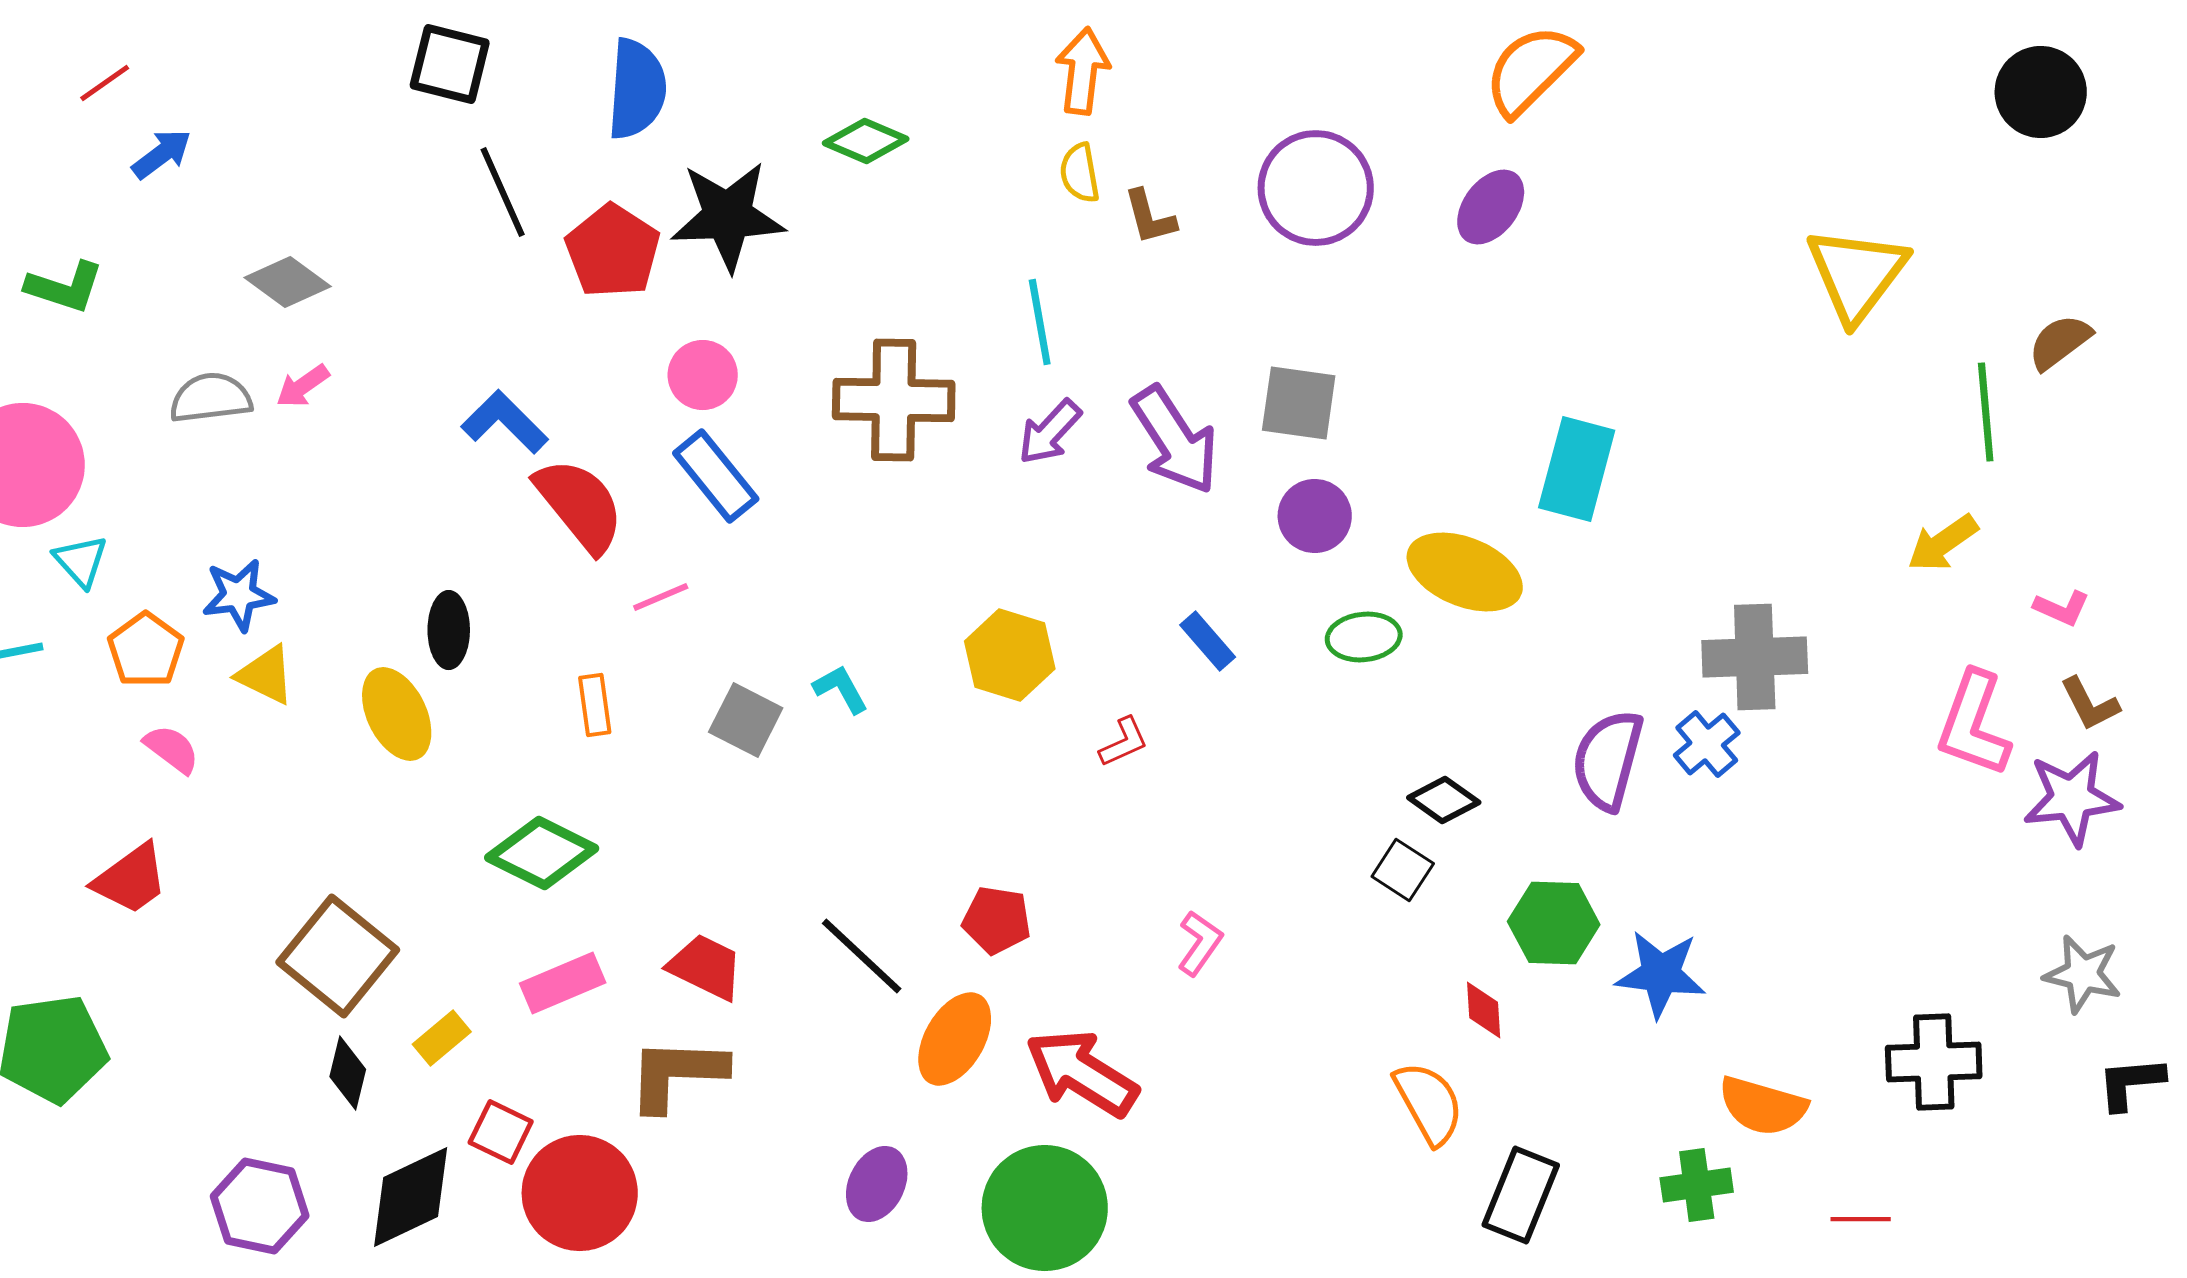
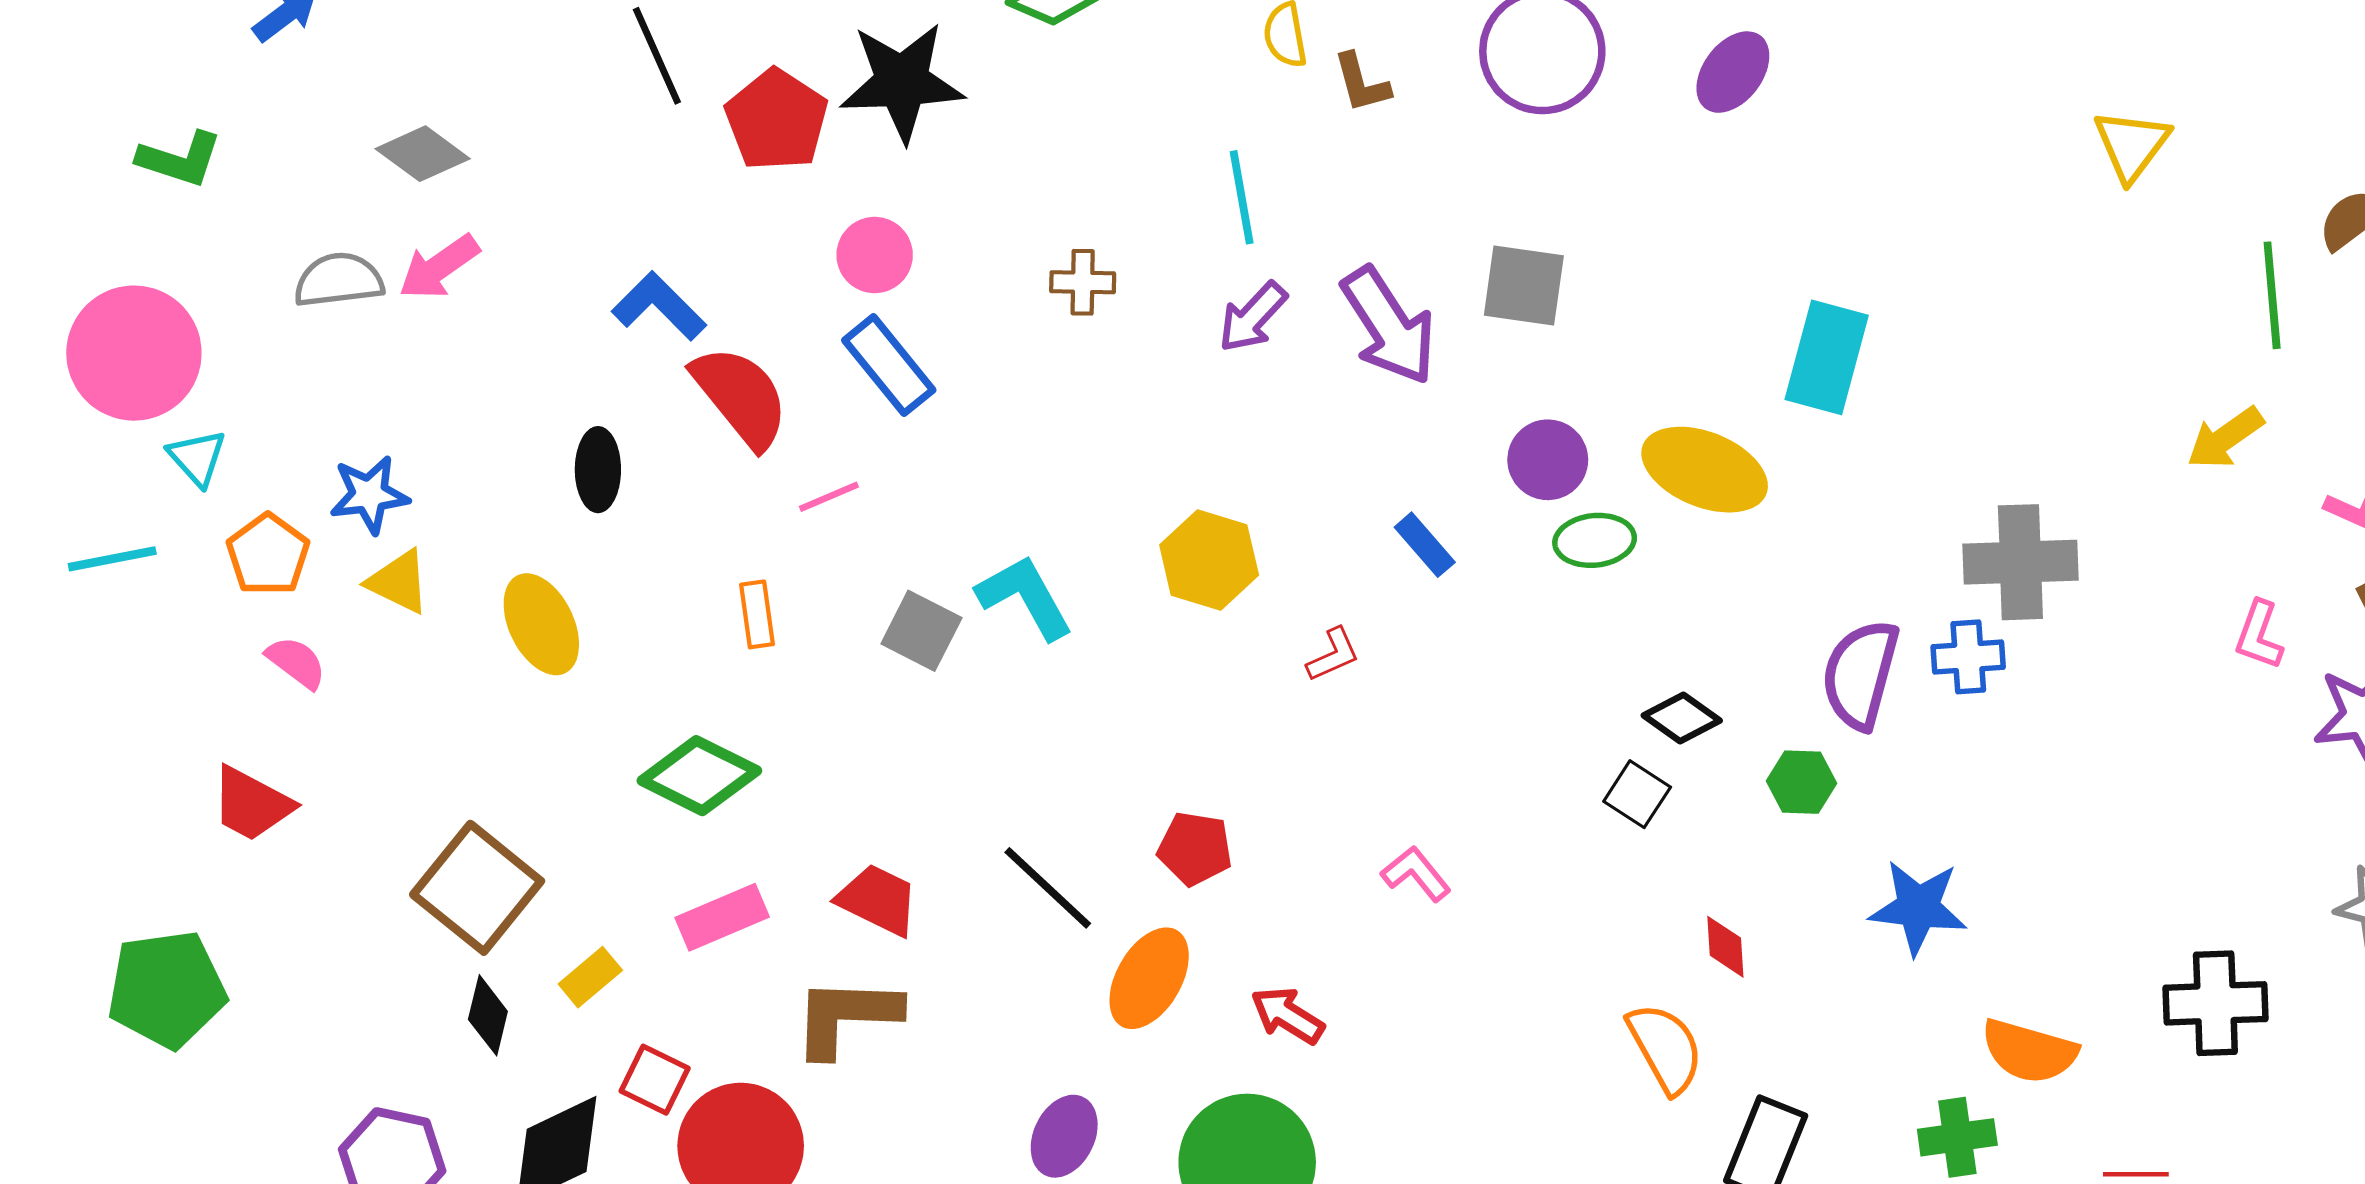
yellow triangle: (1857, 274) -> (2132, 145), size x0.7
pink arrow: (303, 386) -> (439, 267), size x1.4
brown cross: (894, 400) -> (1083, 282), size x0.5
purple circle: (1315, 516) -> (1548, 460), moved
black ellipse: (449, 630) -> (598, 470), moved
cyan L-shape: (841, 689) -> (1025, 597), size x1.6
pink L-shape: (1974, 724) -> (2259, 635), size x0.6
blue cross: (1707, 744) -> (1968, 657), turned 36
red trapezoid: (131, 879) -> (252, 804), turned 64
green hexagon: (1554, 923) -> (1802, 782), moved, size x0.7
pink L-shape: (1200, 943) -> (1416, 874), turned -74
red arrow: (1082, 1073) -> (1287, 1015), size x0.6

